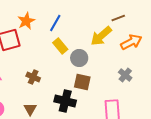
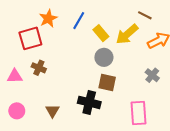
brown line: (118, 18) -> (145, 15), turned 48
yellow rectangle: (60, 46) -> (101, 33), moved
brown cross: (33, 77) -> (39, 68), moved

